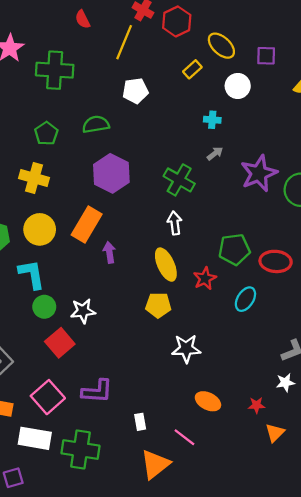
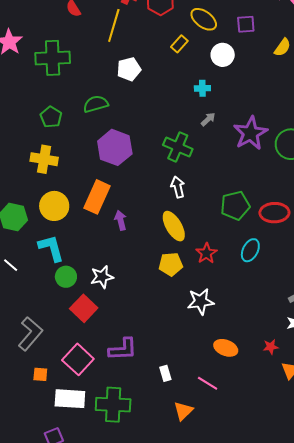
red star: (205, 278) -> (206, 253), moved
orange triangle: (155, 464) -> (183, 411), size x0.7

